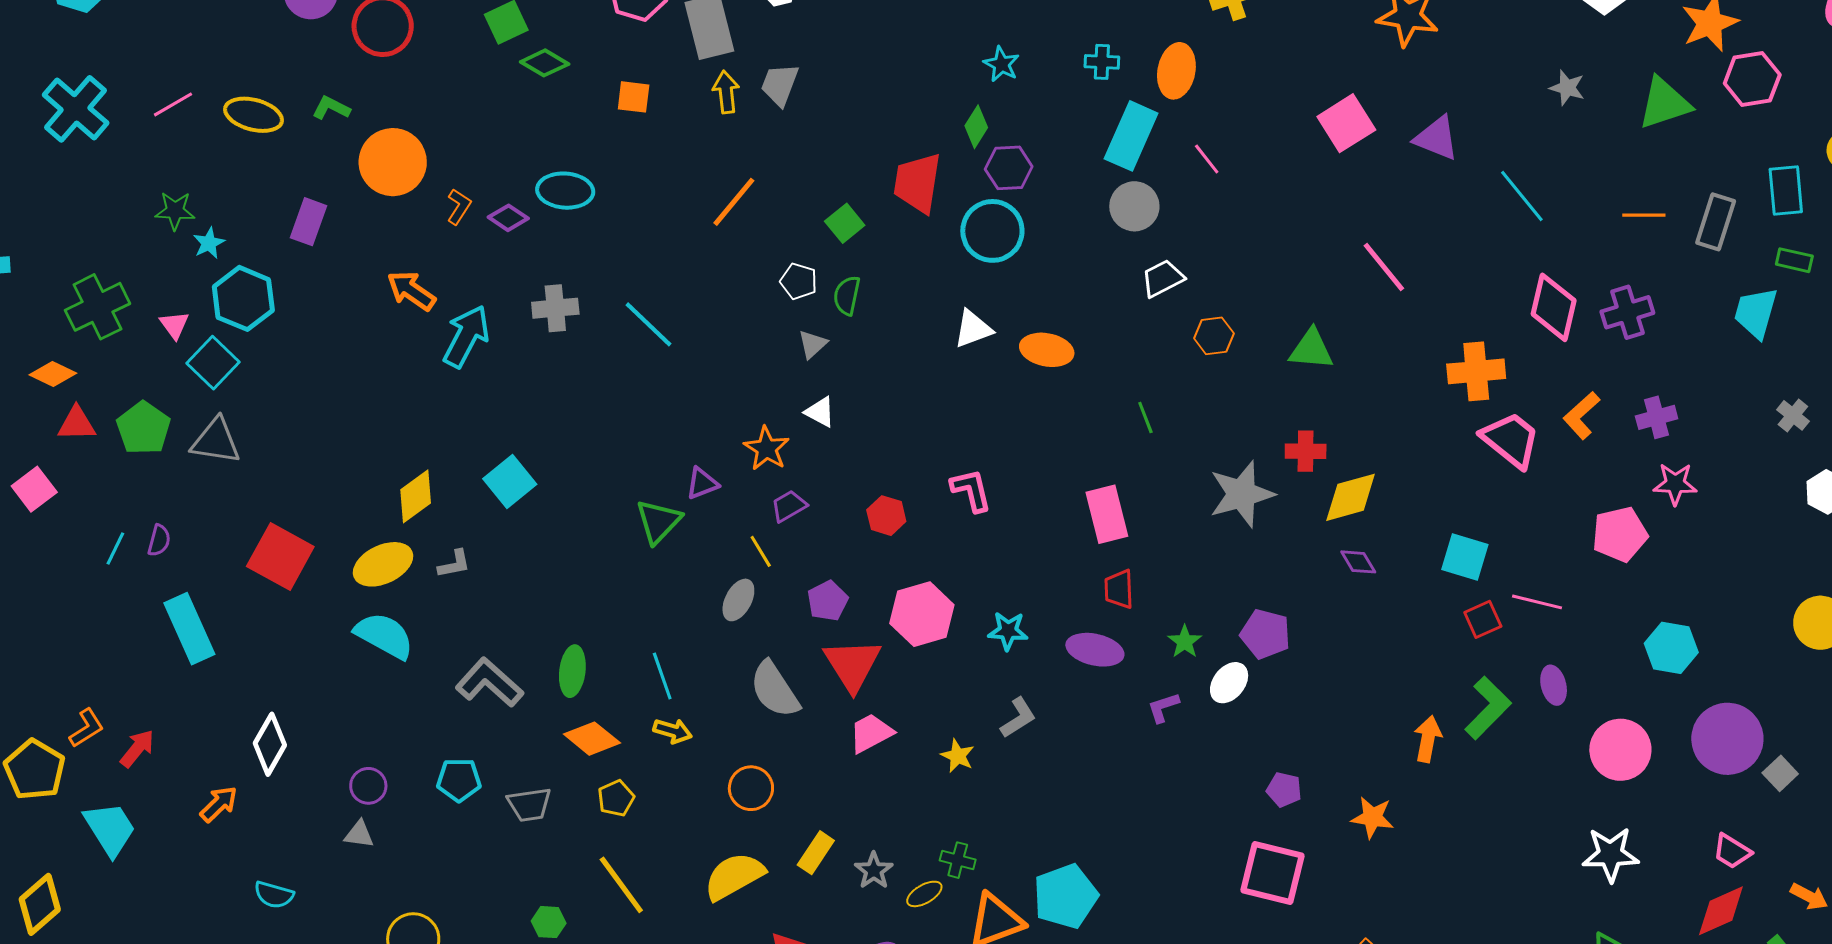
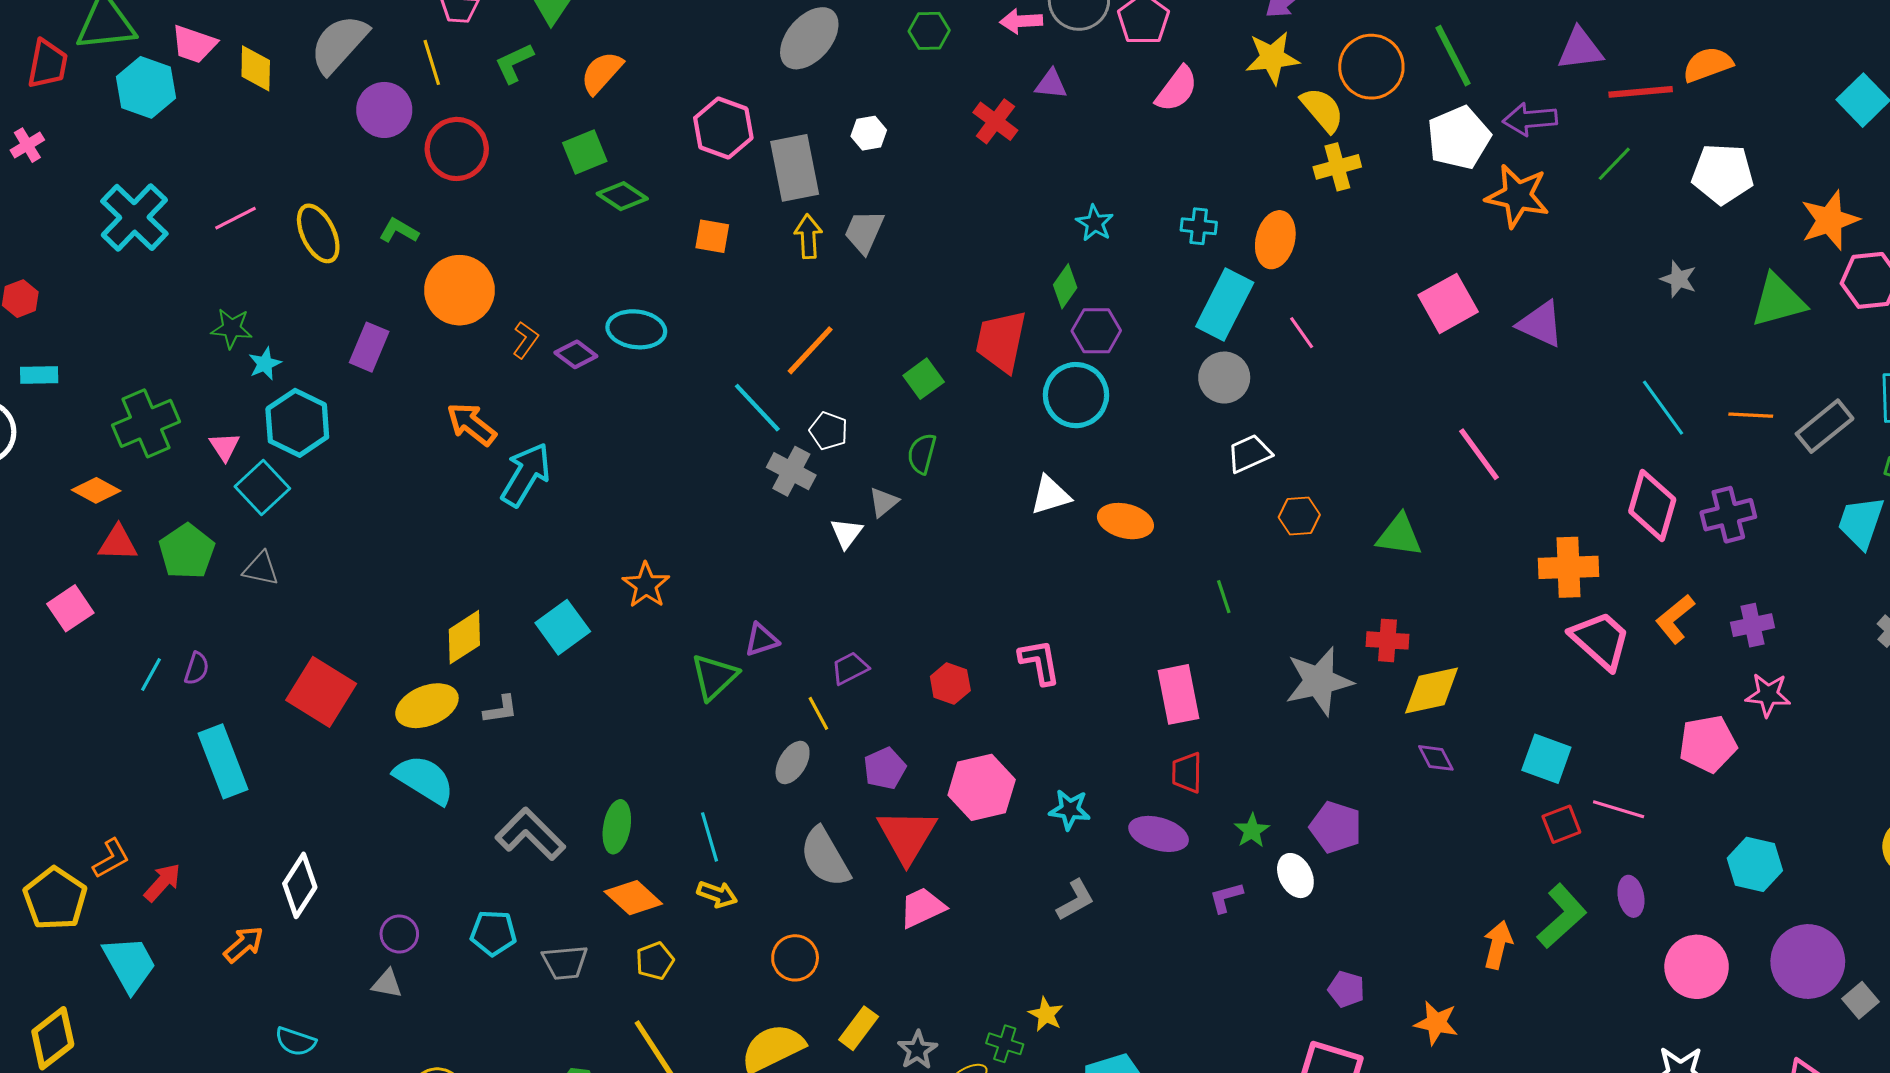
yellow ellipse: (254, 115) -> (318, 233), turned 46
cyan line: (1522, 196) -> (1663, 408), moved
gray rectangle: (1716, 222) -> (1825, 426), turned 30
white pentagon: (799, 281) -> (829, 431), moved
gray cross: (555, 308) -> (791, 471), moved, turned 30
cyan line: (648, 324) -> (757, 408), moved
white triangle: (820, 412) -> (846, 533), moved, turned 36
gray triangle: (216, 441) -> (261, 569), size x0.7
orange star: (767, 448) -> (646, 585), moved
white ellipse: (1229, 683) -> (1295, 876), turned -69
yellow star: (958, 756) -> (1046, 1014), moved

